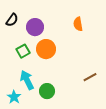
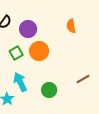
green circle: (47, 91) -> (49, 90), moved

